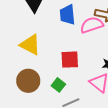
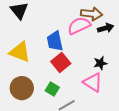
blue trapezoid: (67, 15) -> (55, 41), moved
red square: (70, 60) -> (61, 63), turned -30

